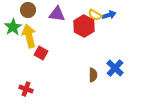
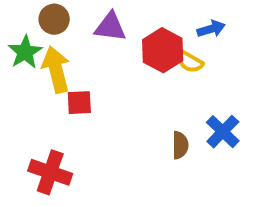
yellow semicircle: (95, 15) -> (190, 62), moved
red square: (41, 53) -> (79, 103), turned -32
red cross: (26, 89) -> (50, 172), size x1.5

